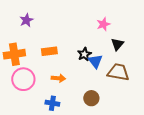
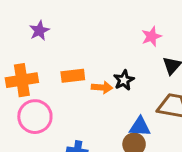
blue triangle: (95, 61) -> (140, 127), moved, turned -49
orange arrow: (58, 78) -> (102, 87), moved

